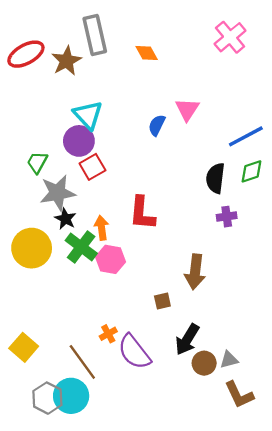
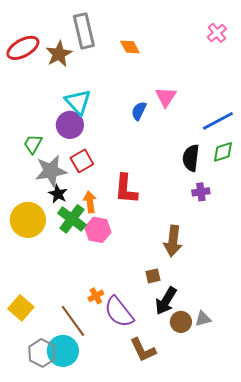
pink cross: (230, 37) -> (217, 33), moved, size x0.7
red square: (92, 167) -> (82, 161), moved
brown square: (162, 301) -> (153, 276), moved
brown L-shape: (239, 395) -> (143, 350), moved

